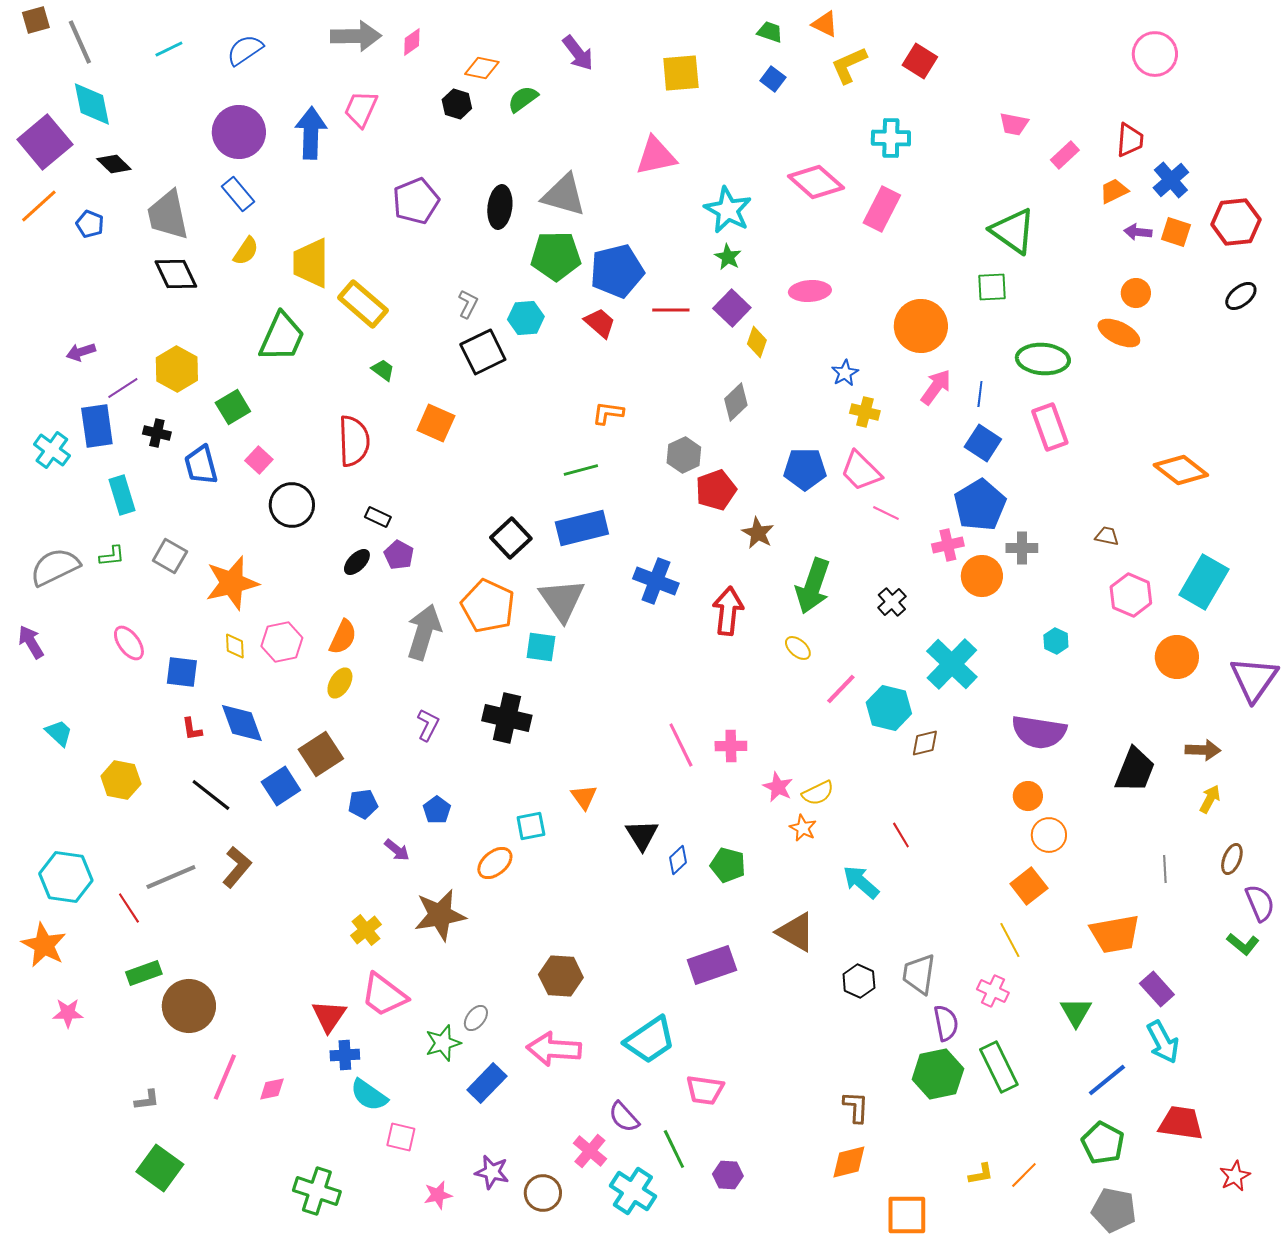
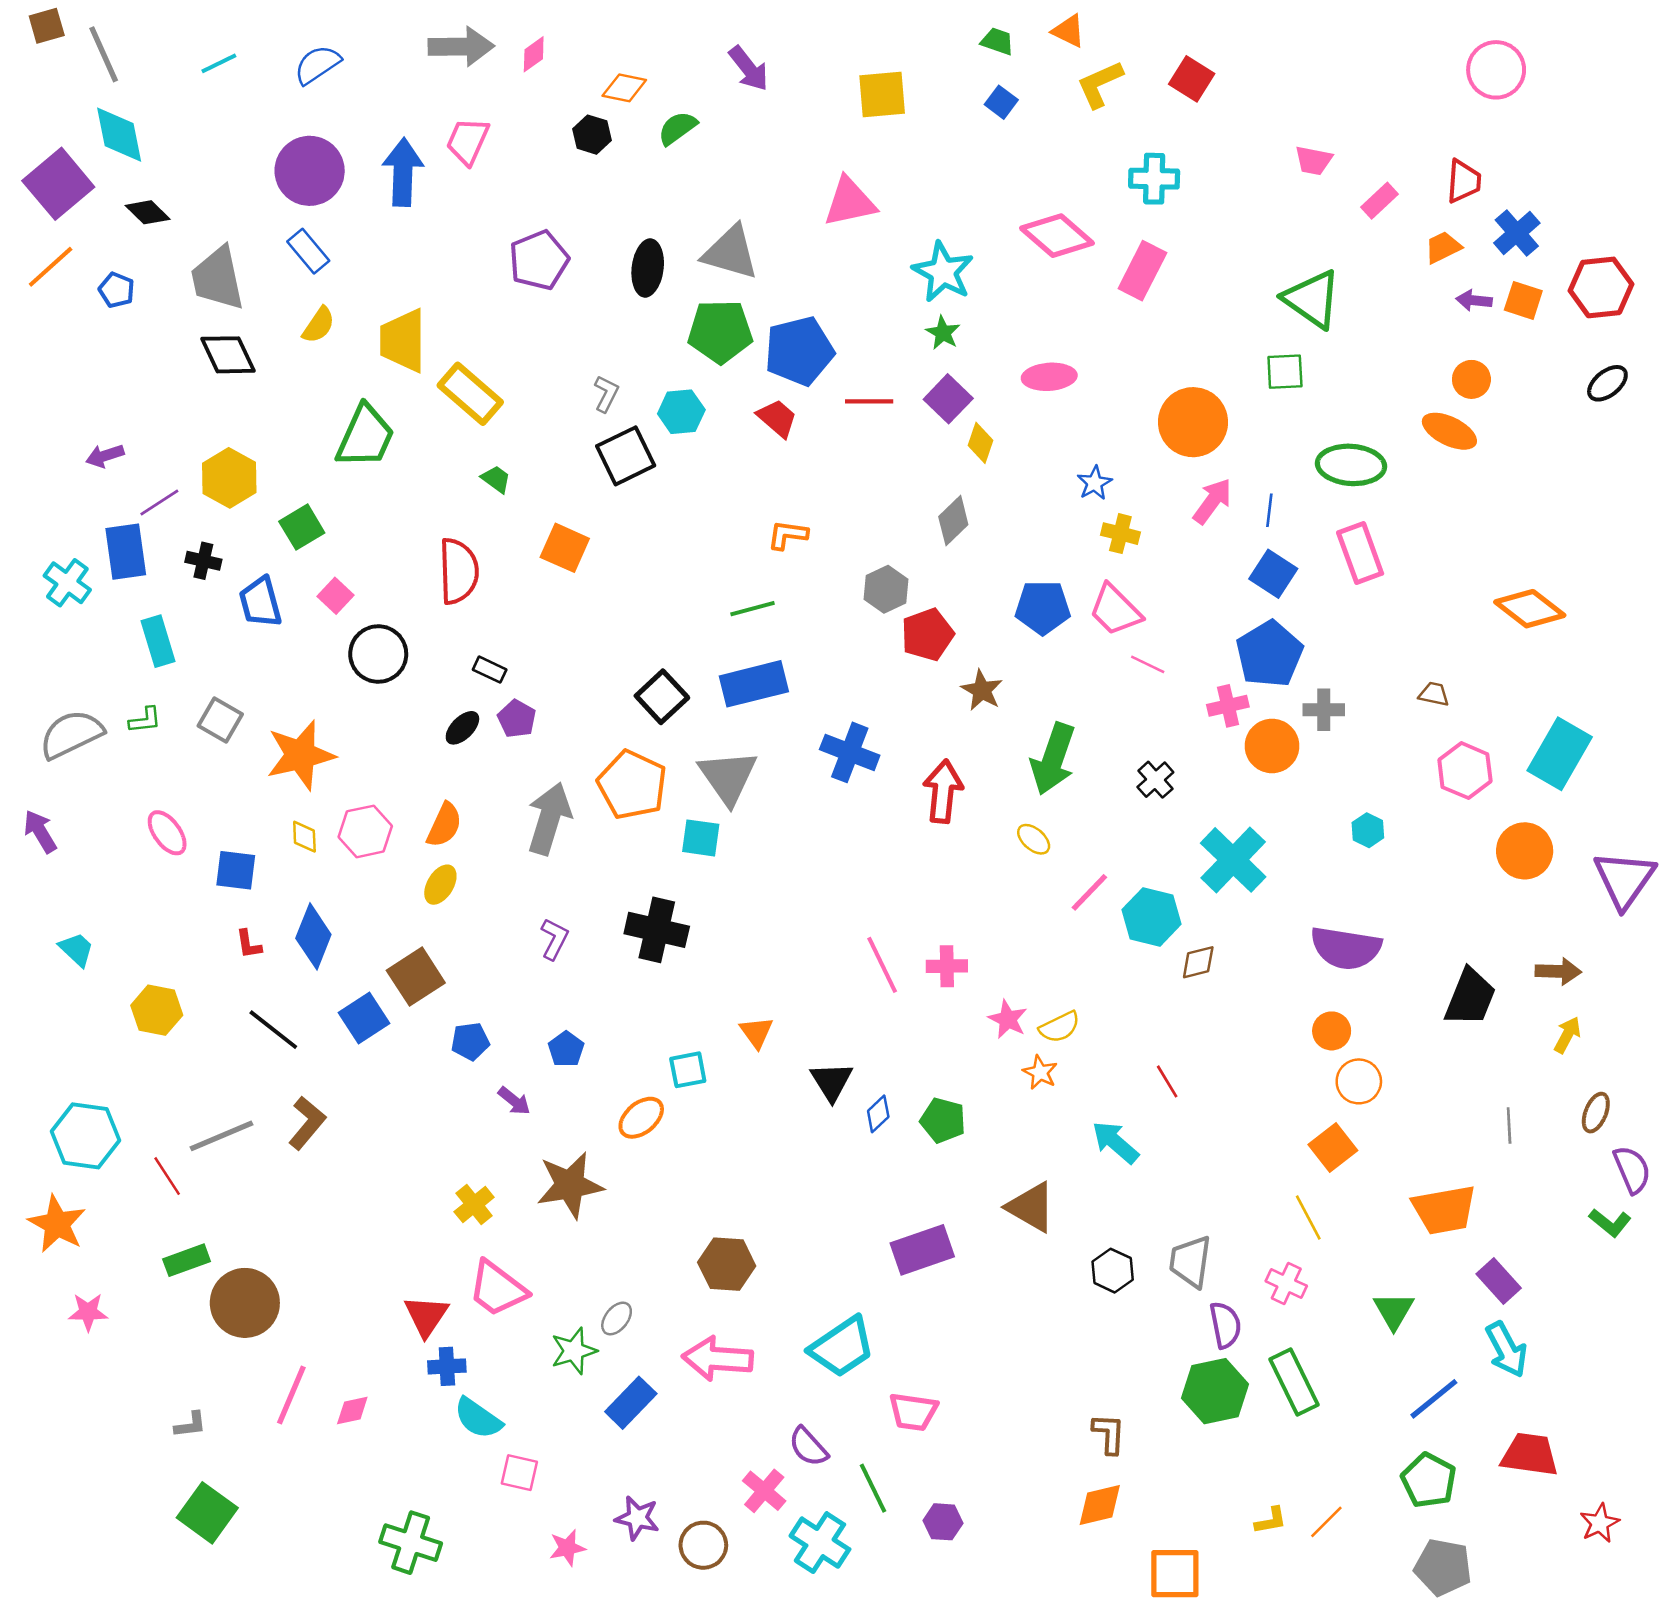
blue diamond: (242, 723) -> (313, 936), turned 42

